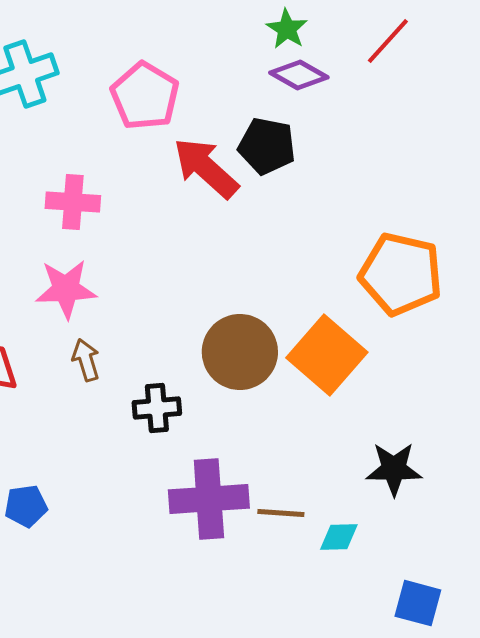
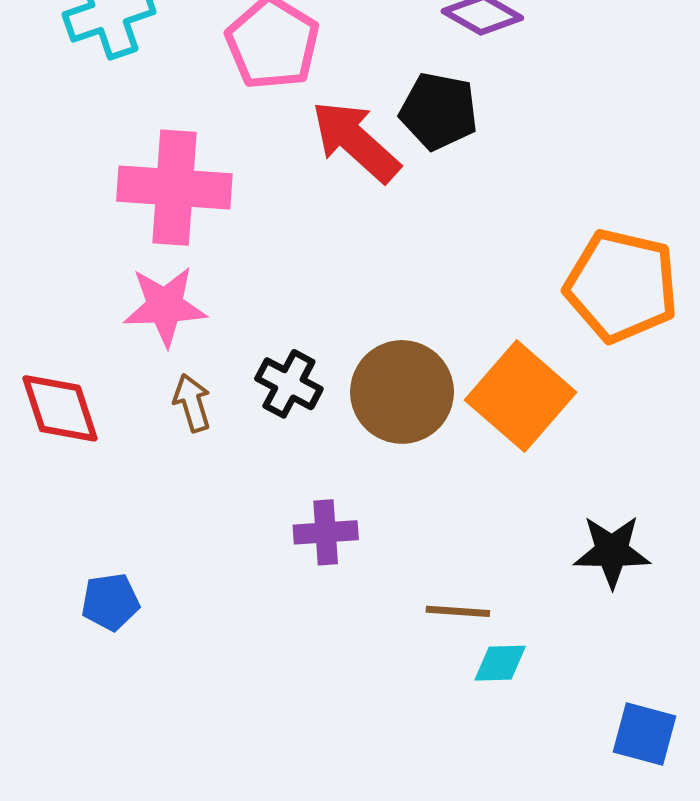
pink cross: (73, 202) -> (174, 188), size x1.5
black cross: (157, 408) -> (289, 384), moved, turned 33
purple cross: (209, 499) -> (326, 532), moved, size x0.6
cyan diamond: (339, 537) -> (500, 663), moved

